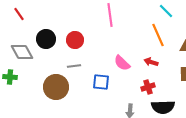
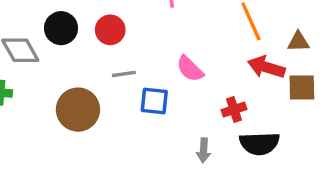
red arrow: (151, 62) -> (266, 67), moved, size x1.5
gray line: (74, 66) -> (124, 74), moved

